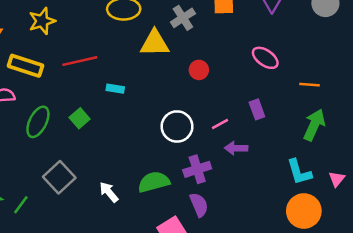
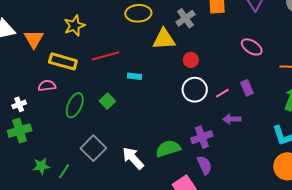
red circle: (199, 70) -> (191, 60), moved
pink line: (220, 124) -> (222, 93), moved
white circle: (177, 126) -> (195, 90), moved
white arrow: (109, 192) -> (133, 158), size x1.4

